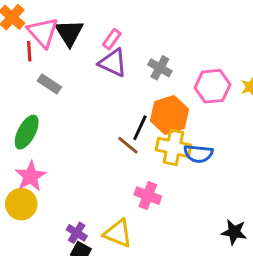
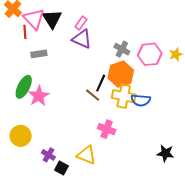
gray cross: (160, 68) -> (122, 49), moved
gray rectangle: (49, 84) -> (39, 54), turned -42
pink star: (30, 176) -> (39, 96), moved
purple cross: (77, 233) -> (48, 155), moved

